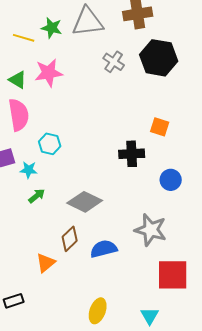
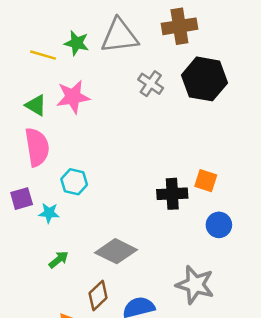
orange square: (160, 127) -> (206, 181), moved
green arrow: (37, 196) -> (59, 260), moved

